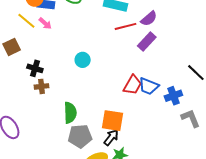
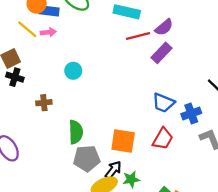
pink arrow: (45, 23) -> (48, 32), turned -48
cyan circle: (83, 60) -> (73, 71), moved
black cross: (35, 68) -> (15, 77), moved
red trapezoid: (133, 85) -> (163, 139), moved
black arrow: (111, 138) -> (113, 170), moved

